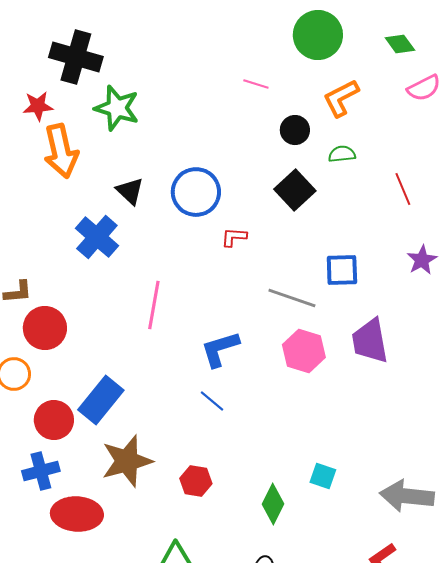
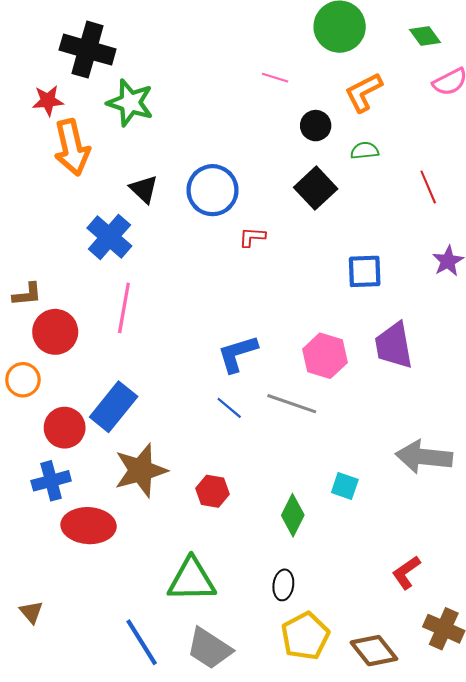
gray line: (292, 298) -> (292, 404), moved
pink line: (154, 305) -> (124, 308), moved
gray arrow: (407, 496) -> (424, 457), moved

